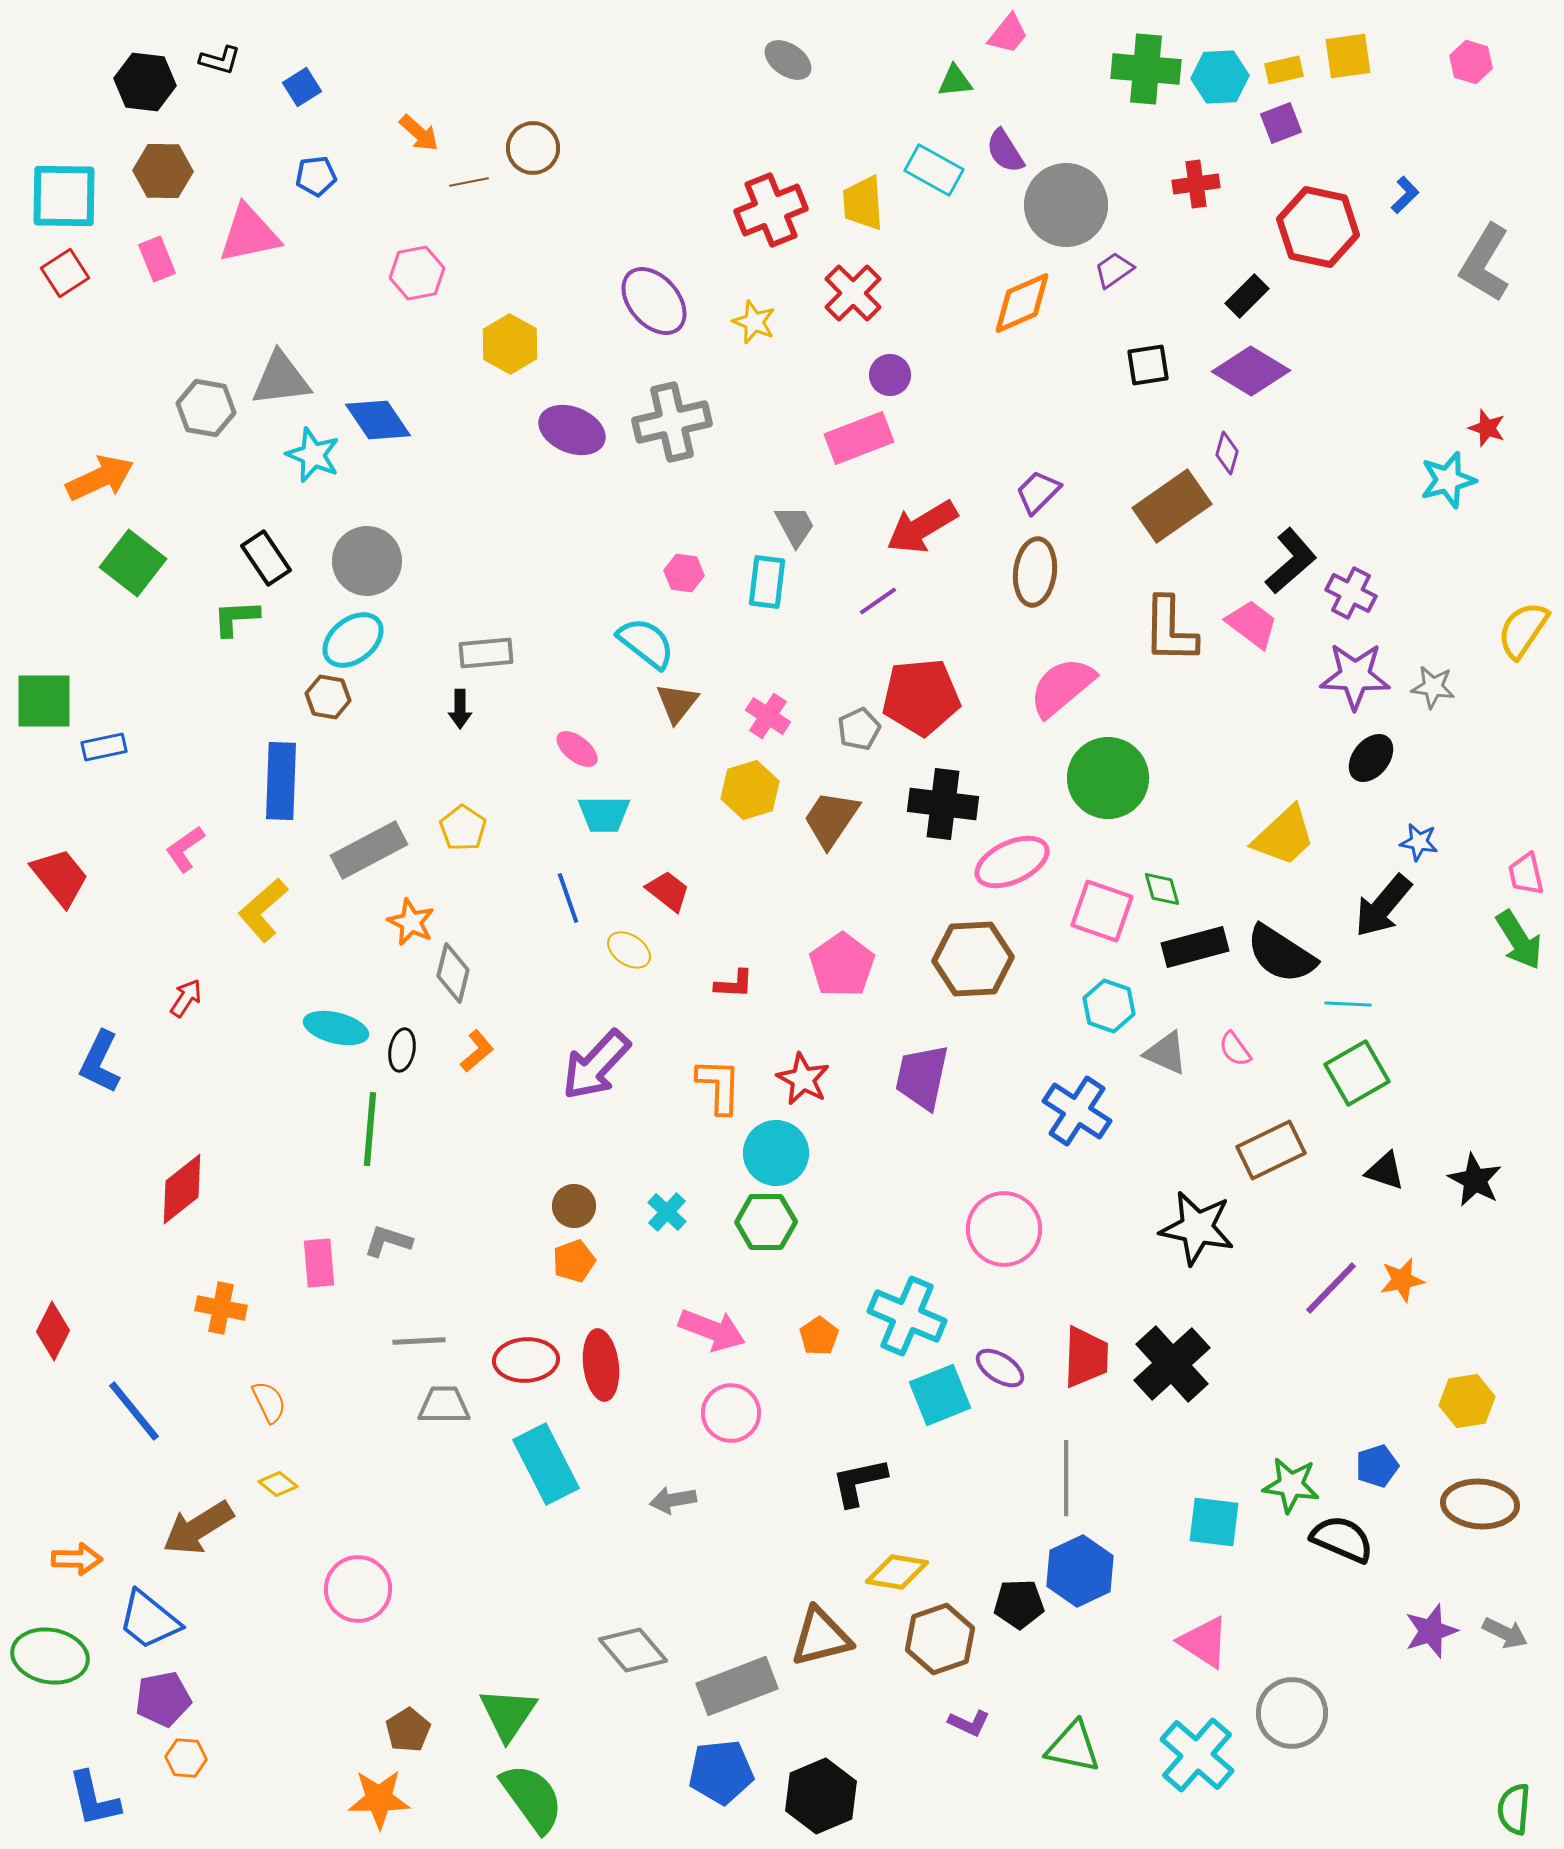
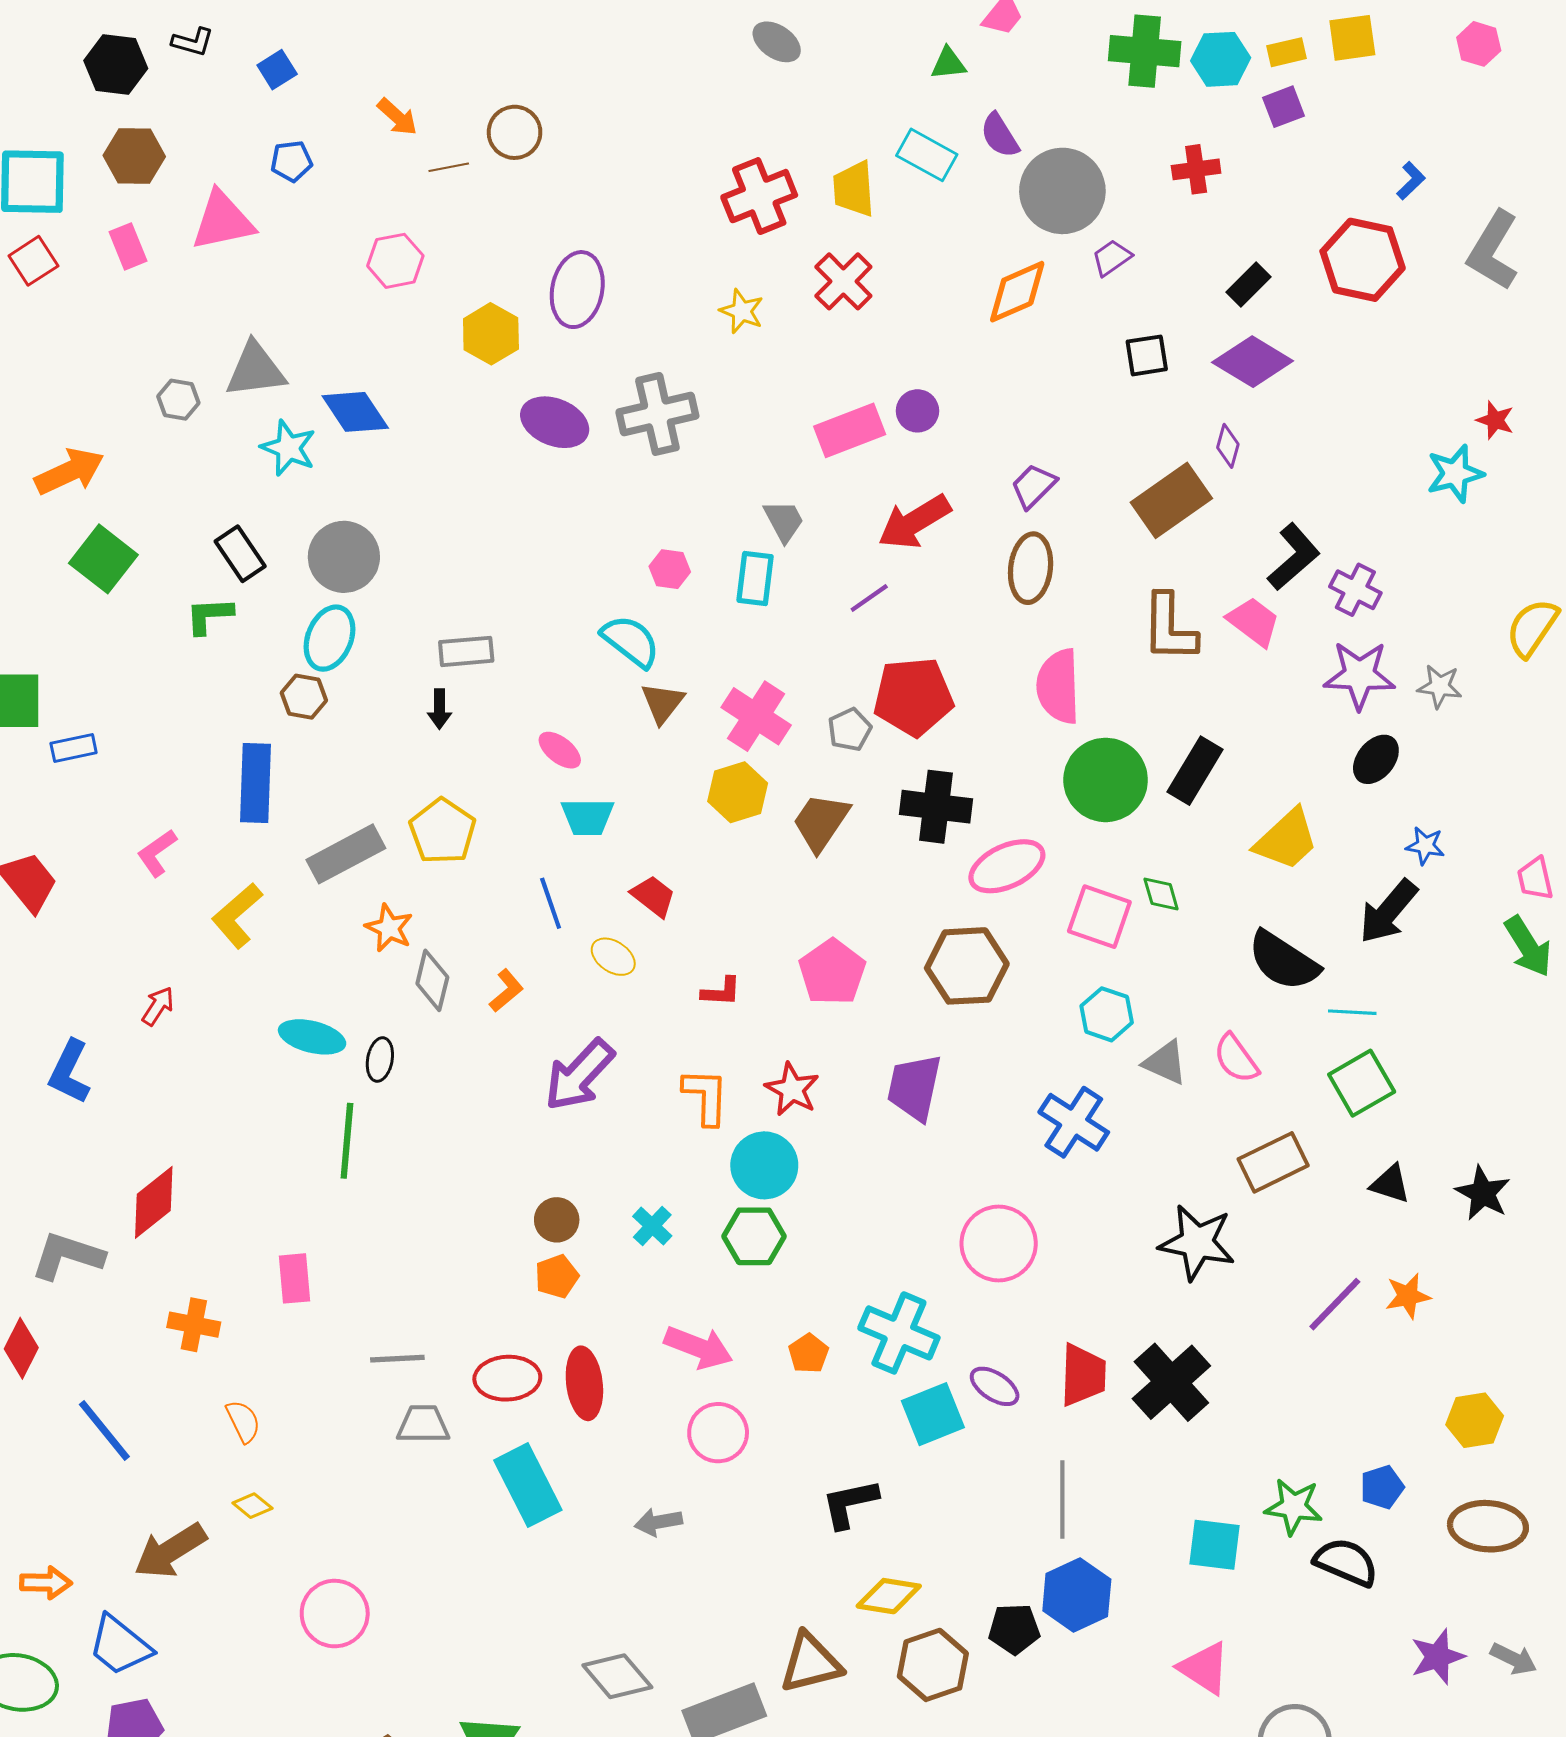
red hexagon: (1318, 227) -> (1363, 260), moved
purple ellipse: (654, 301) -> (577, 290), moved, turned 52
purple circle: (890, 375) -> (917, 411), moved
gray hexagon: (206, 408) -> (178, 400), size x0.7
cyan ellipse: (353, 640) -> (330, 638), turned -30
pink semicircle: (1062, 687) -> (1058, 686), turned -52
pink cross: (768, 716) -> (756, 716), size x1.5
yellow pentagon: (463, 828) -> (443, 831), size x1.4
black rectangle: (1195, 947) -> (1195, 771), moved, turned -44
pink semicircle: (1235, 1049) -> (1236, 1058), size x1.4
orange L-shape: (477, 1051) -> (506, 991), moved
gray L-shape: (388, 1241) -> (67, 1256), moved, size x1.5

